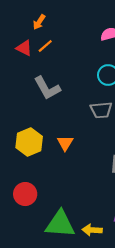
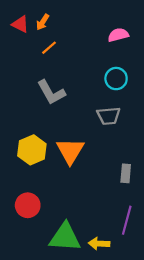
red triangle: (24, 48) -> (20, 24), moved
orange triangle: (65, 143) -> (70, 151), size x1.6

